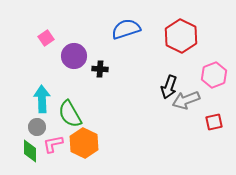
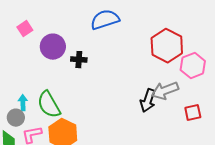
red hexagon: (181, 36) -> (167, 46), moved
black arrow: (169, 87) -> (148, 101), moved
cyan arrow: (42, 99) -> (23, 103), moved, size x0.6

